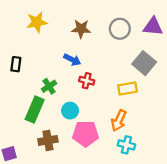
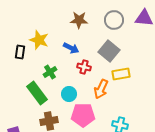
yellow star: (37, 22) -> (39, 40), moved, turned 30
gray square: (144, 63) -> (109, 51), moved
green rectangle: (35, 109) -> (37, 93), turned -60
orange arrow: (119, 121) -> (101, 89), moved

